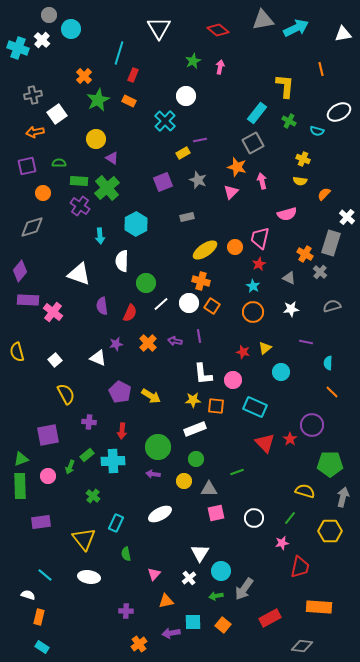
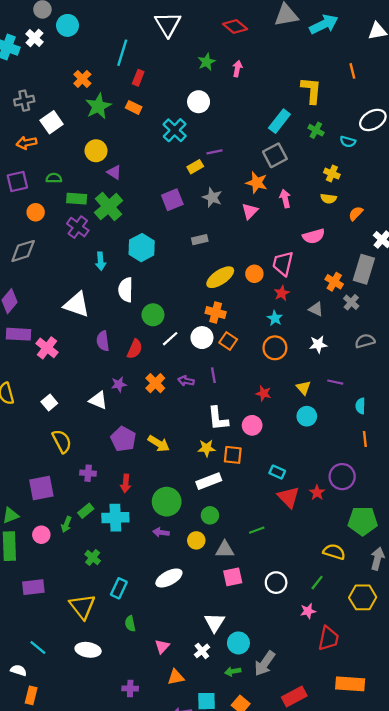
yellow triangle: (265, 348) -> (303, 388), moved, turned -32
orange line: (332, 392) -> (365, 439), turned 40
cyan rectangle: (255, 407) -> (277, 472), moved, size x0.6

